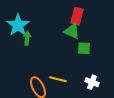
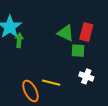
red rectangle: (77, 16) -> (86, 32), moved
white cross: (92, 82) -> (86, 76), moved

